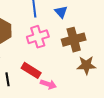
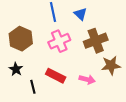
pink arrow: (48, 84) -> (87, 79), moved

